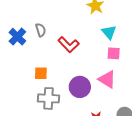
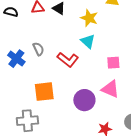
cyan triangle: (109, 32) -> (88, 41), moved
orange square: (41, 73) -> (44, 92), size x1.5
gray cross: (48, 98) -> (27, 121), moved

